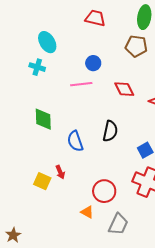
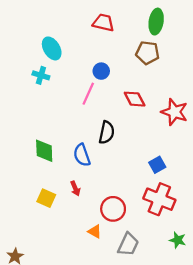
pink line: (81, 84) -> (88, 94), turned -60
green diamond: (43, 119) -> (44, 151), moved
black semicircle: (110, 131) -> (107, 132), moved
red arrow: (60, 172) -> (75, 188), moved

